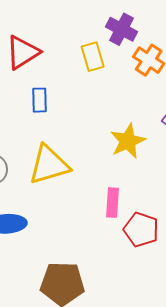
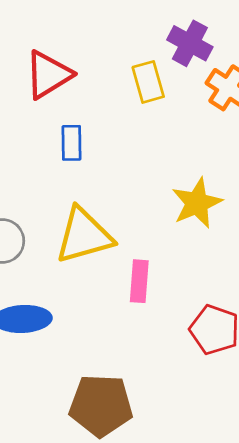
pink rectangle: (113, 203) -> (139, 281), moved

